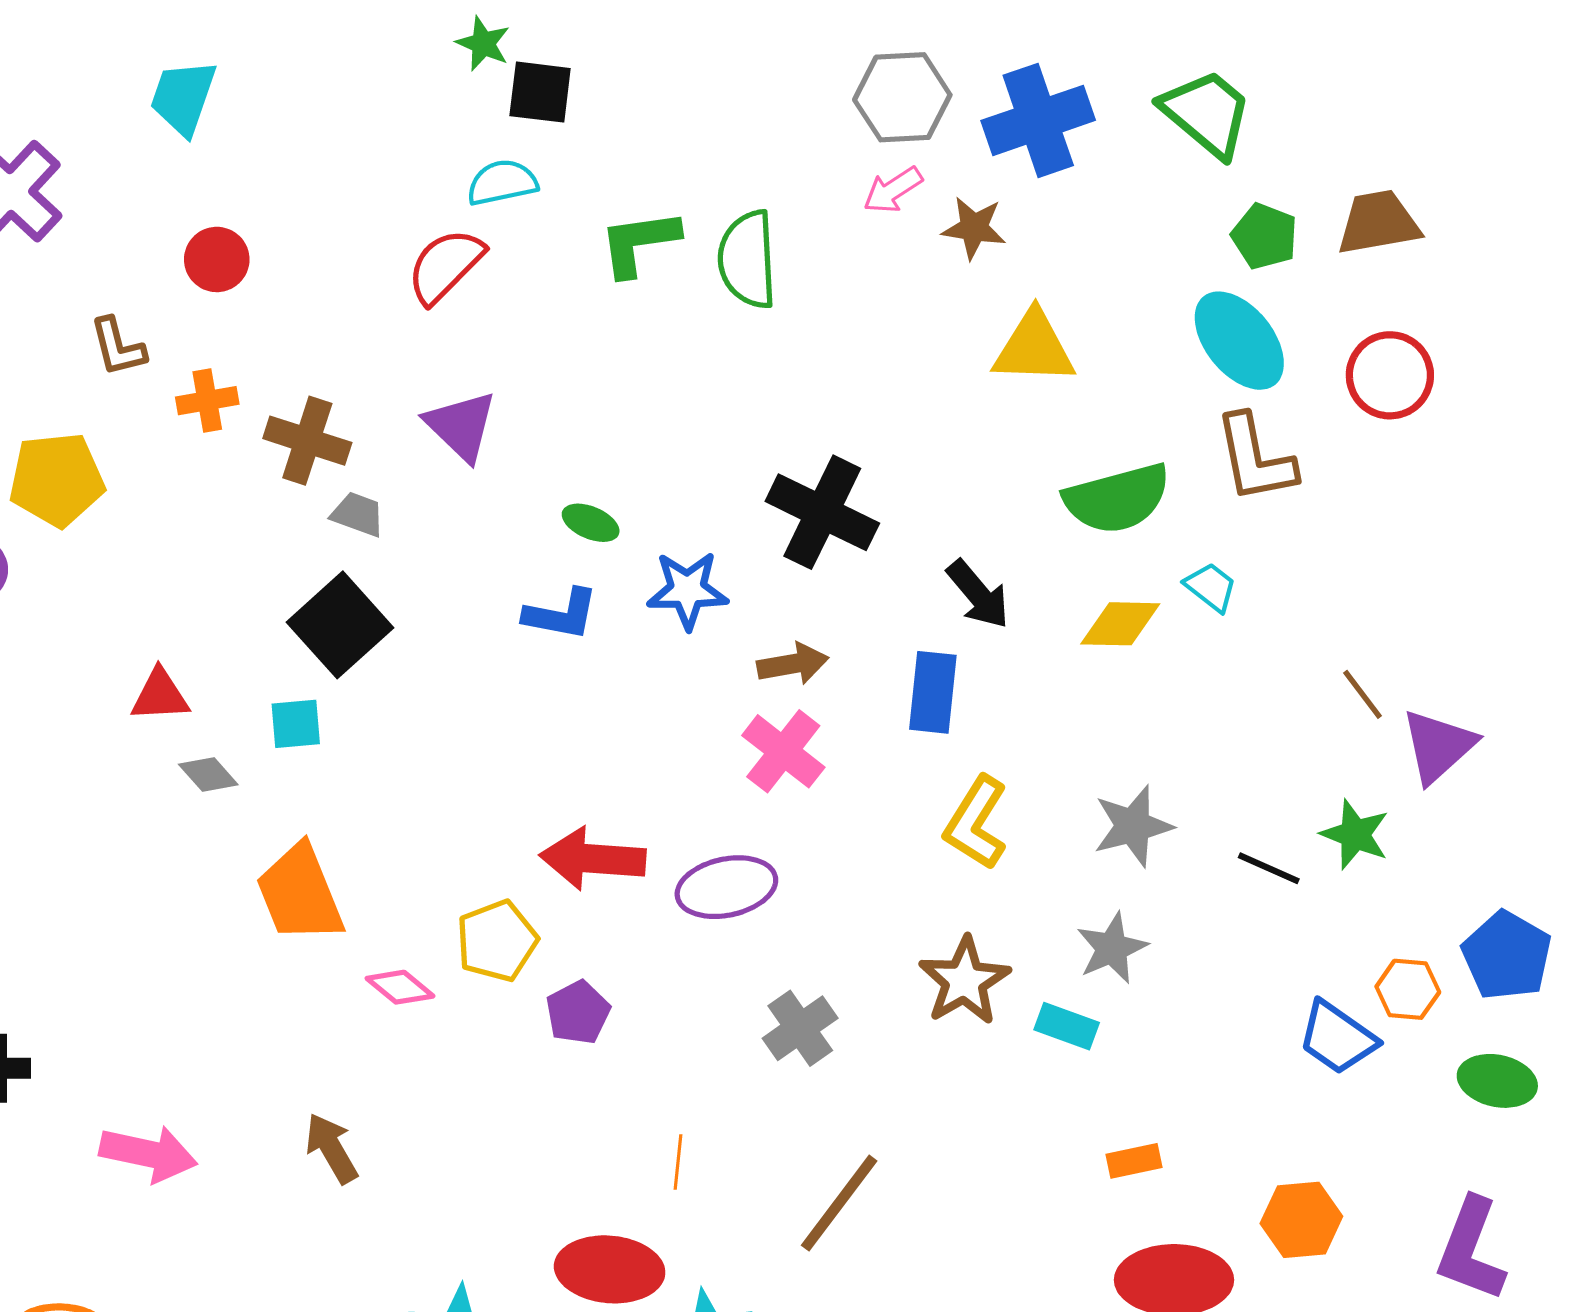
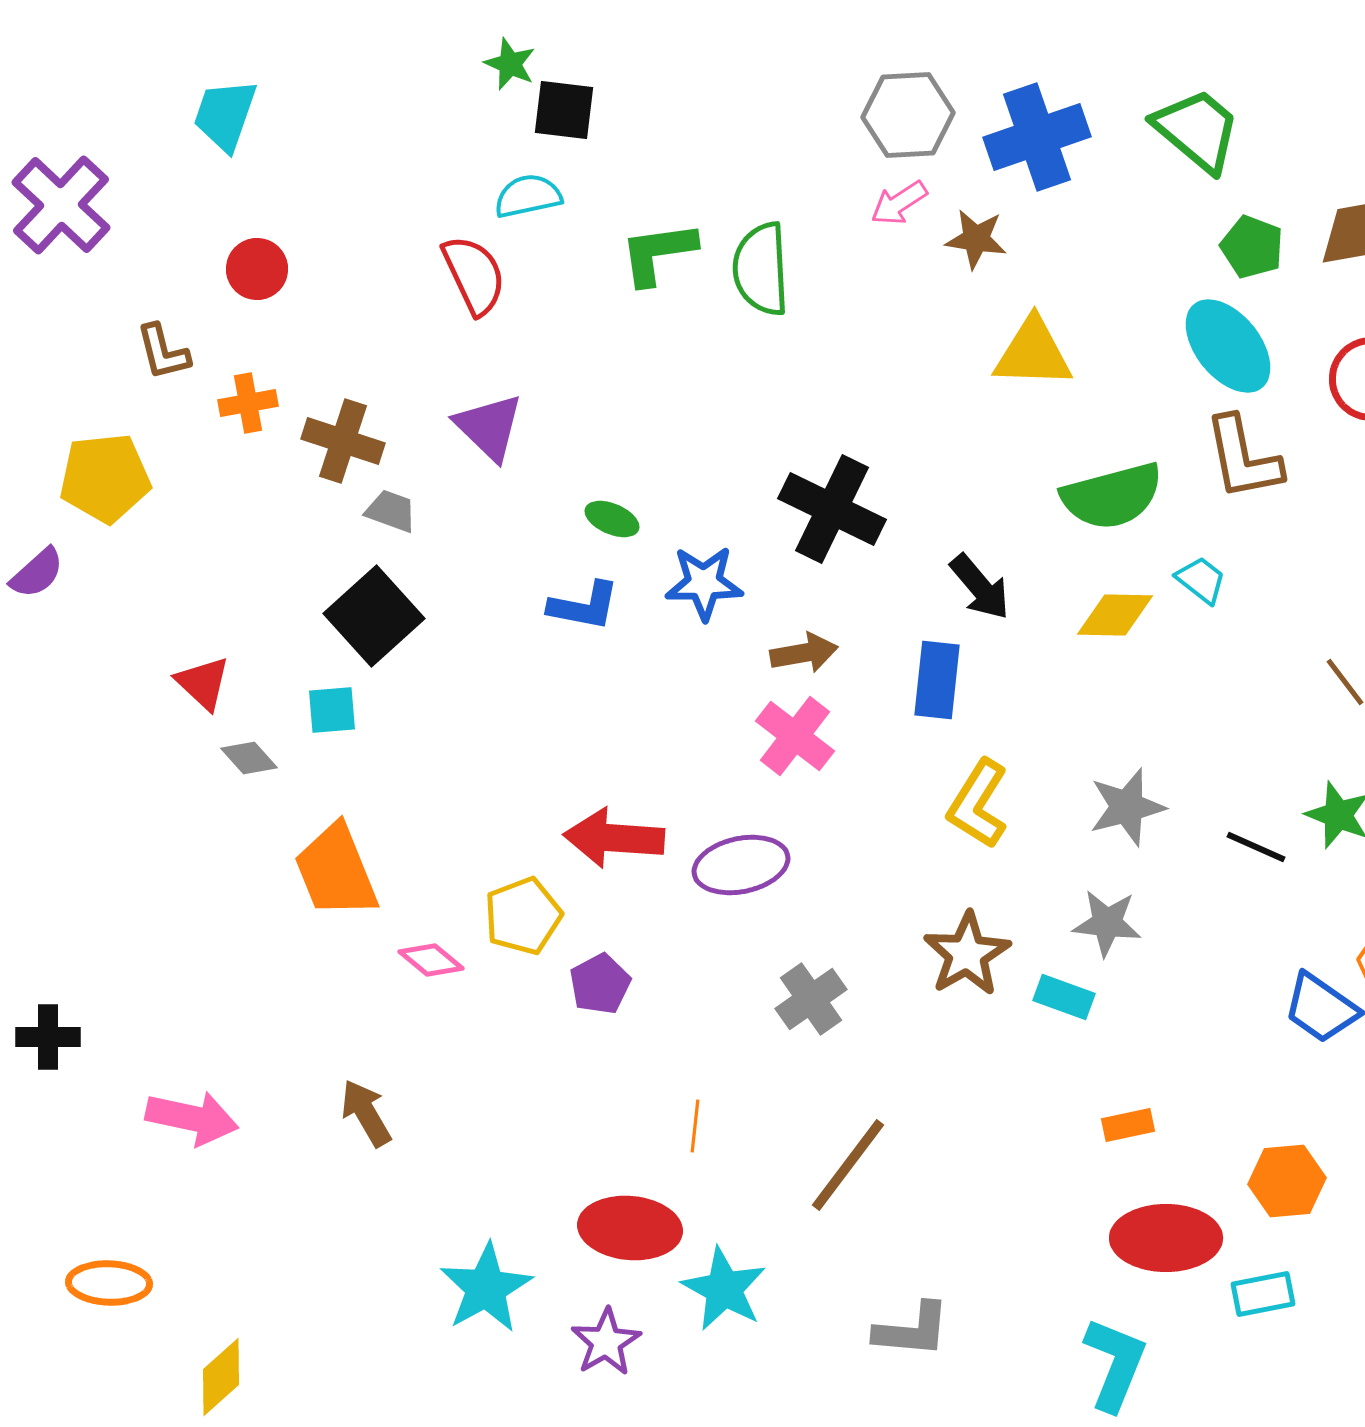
red semicircle: (445, 266) -> (474, 275), turned 110
red triangle: (160, 695) -> (203, 683), turned 46
gray star: (1112, 948) -> (1107, 923), turned 30

